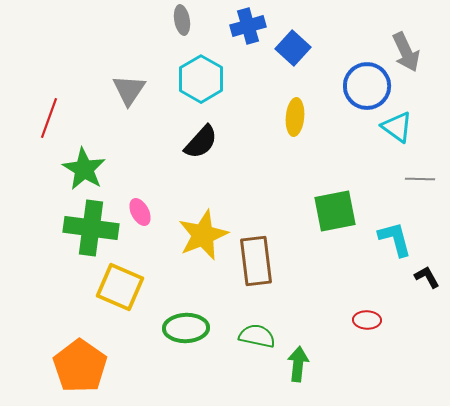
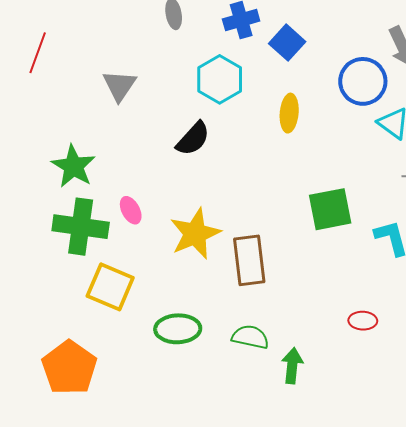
cyan hexagon: (201, 79) -> (220, 79), moved
red line: (49, 118) -> (38, 53), moved

